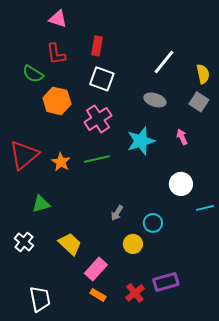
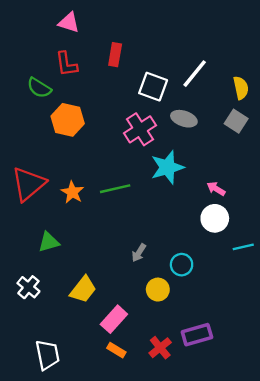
white square: (102, 79) -> (153, 87), moved
pink cross: (98, 119) -> (140, 129), moved
pink arrow: (182, 137) -> (216, 189), moved, turned -35
yellow trapezoid: (70, 244) -> (83, 290), turned 85

